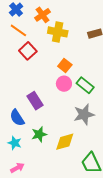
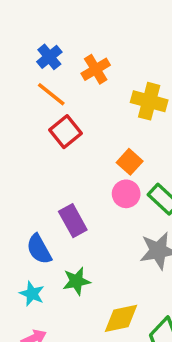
yellow cross: (58, 32) -> (149, 101), moved
yellow diamond: (65, 142) -> (121, 318), moved

